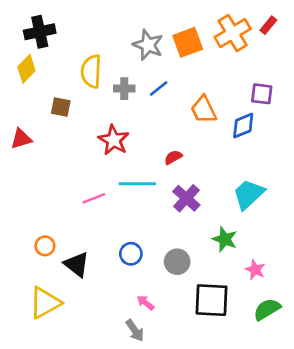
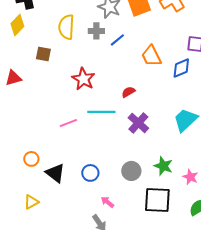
gray cross: (124, 89) -> (96, 31), moved
green star: (225, 239) -> (163, 166), moved
blue circle: (131, 254) -> (90, 173), moved
yellow triangle: (45, 303) -> (31, 202), size x0.6

